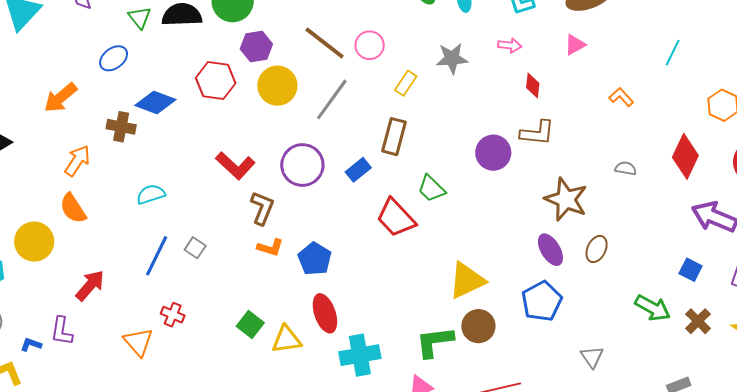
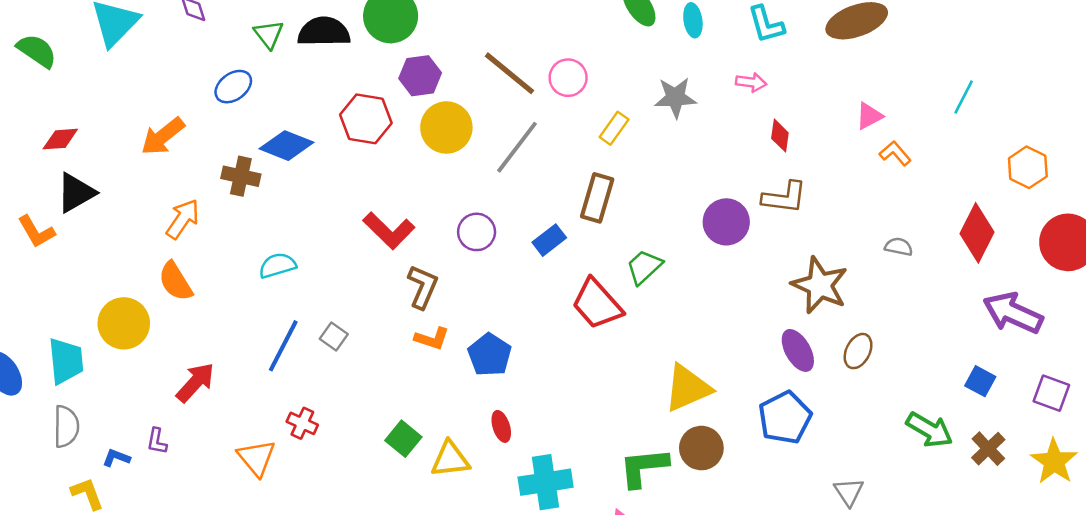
pink triangle: (575, 45) -> (869, 116), moved
purple circle: (302, 165) -> (477, 232), size x0.7
green trapezoid: (431, 189) -> (644, 267), turned 92
red ellipse: (325, 313) -> (501, 426), size x0.6
purple L-shape: (62, 331) -> (157, 441), size x0.7

